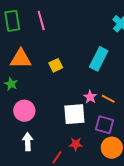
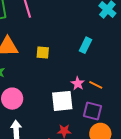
cyan rectangle: (99, 59) -> (86, 45), size x0.7
yellow square: (56, 65) -> (43, 53), turned 32

